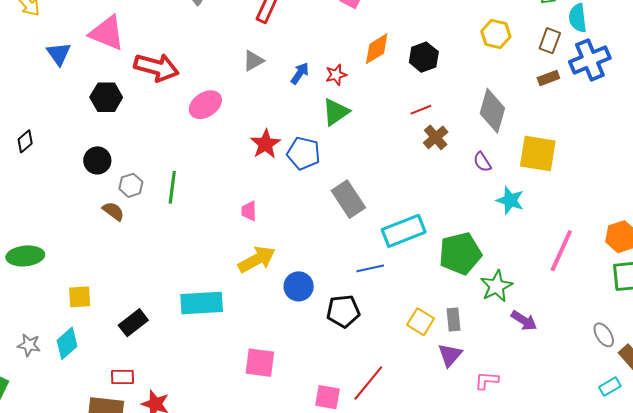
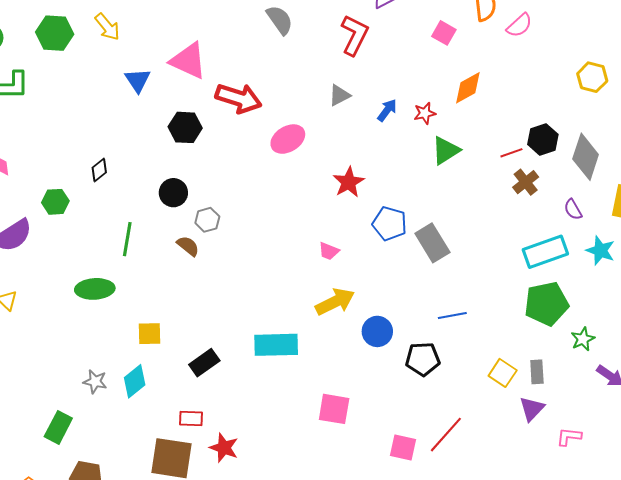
black hexagon: (424, 57) -> (543, 139), moved
green triangle: (336, 112) -> (446, 150), moved
blue pentagon: (304, 153) -> (390, 224), moved
green line: (172, 187) -> (127, 239), moved
pink trapezoid: (249, 211) -> (329, 251), turned -70
cyan rectangle: (404, 231) -> (545, 252), moved
green star: (496, 286) -> (583, 339), size x0.7

